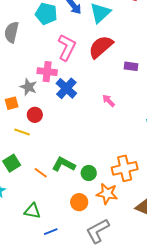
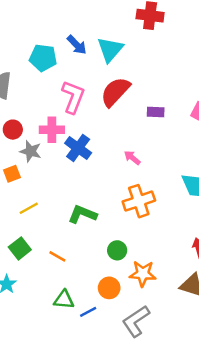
red circle: (35, 115) -> (13, 130), moved
yellow line: (22, 132) -> (29, 208), turned -42
green L-shape: (64, 164) -> (82, 214), moved
orange cross: (125, 168) -> (139, 201), moved
green triangle: (32, 211) -> (64, 300), moved
blue line: (51, 232) -> (88, 312), moved

